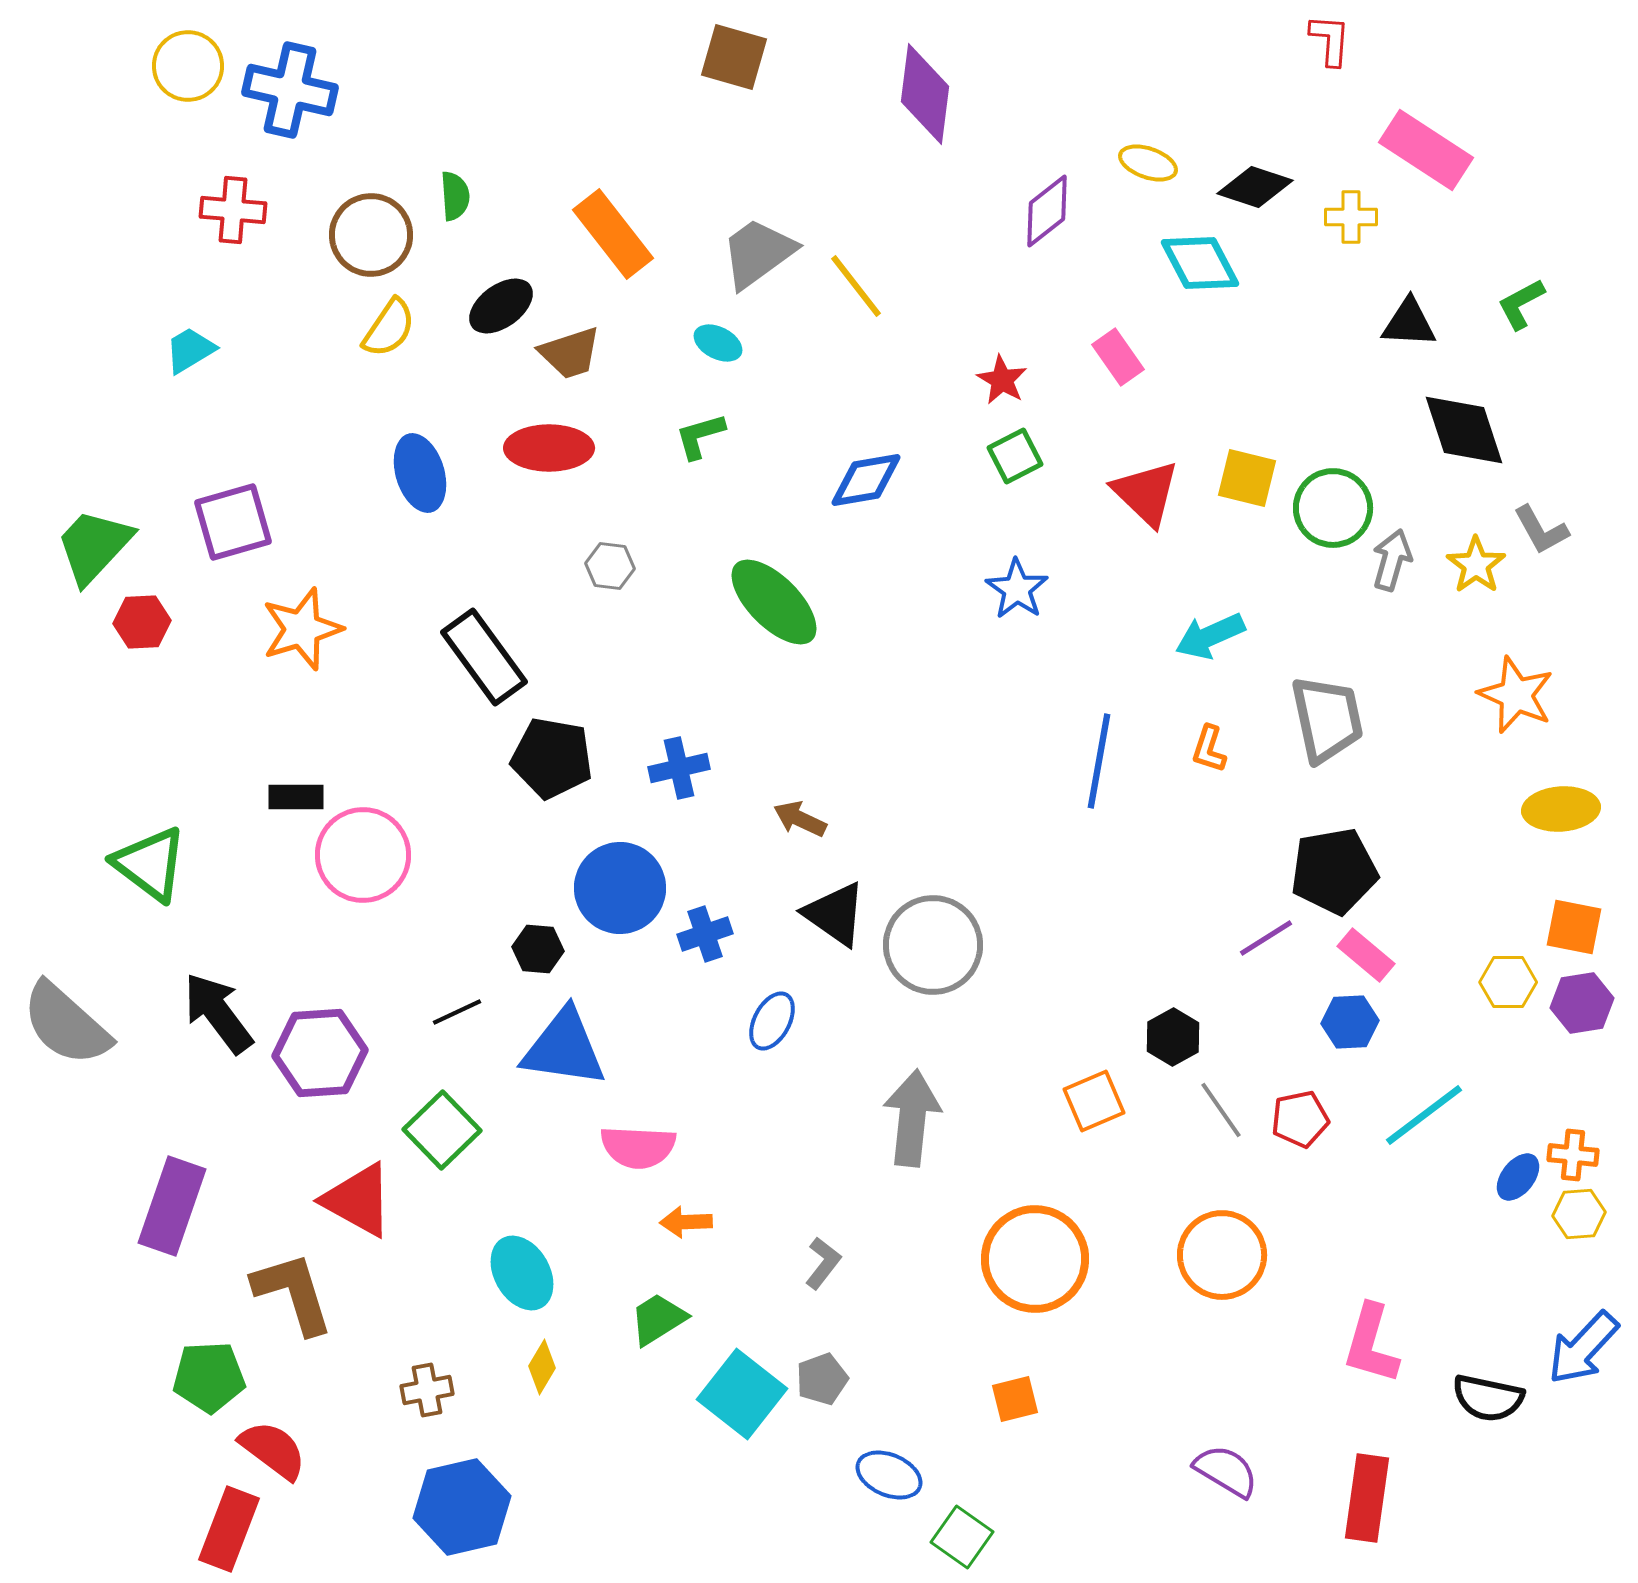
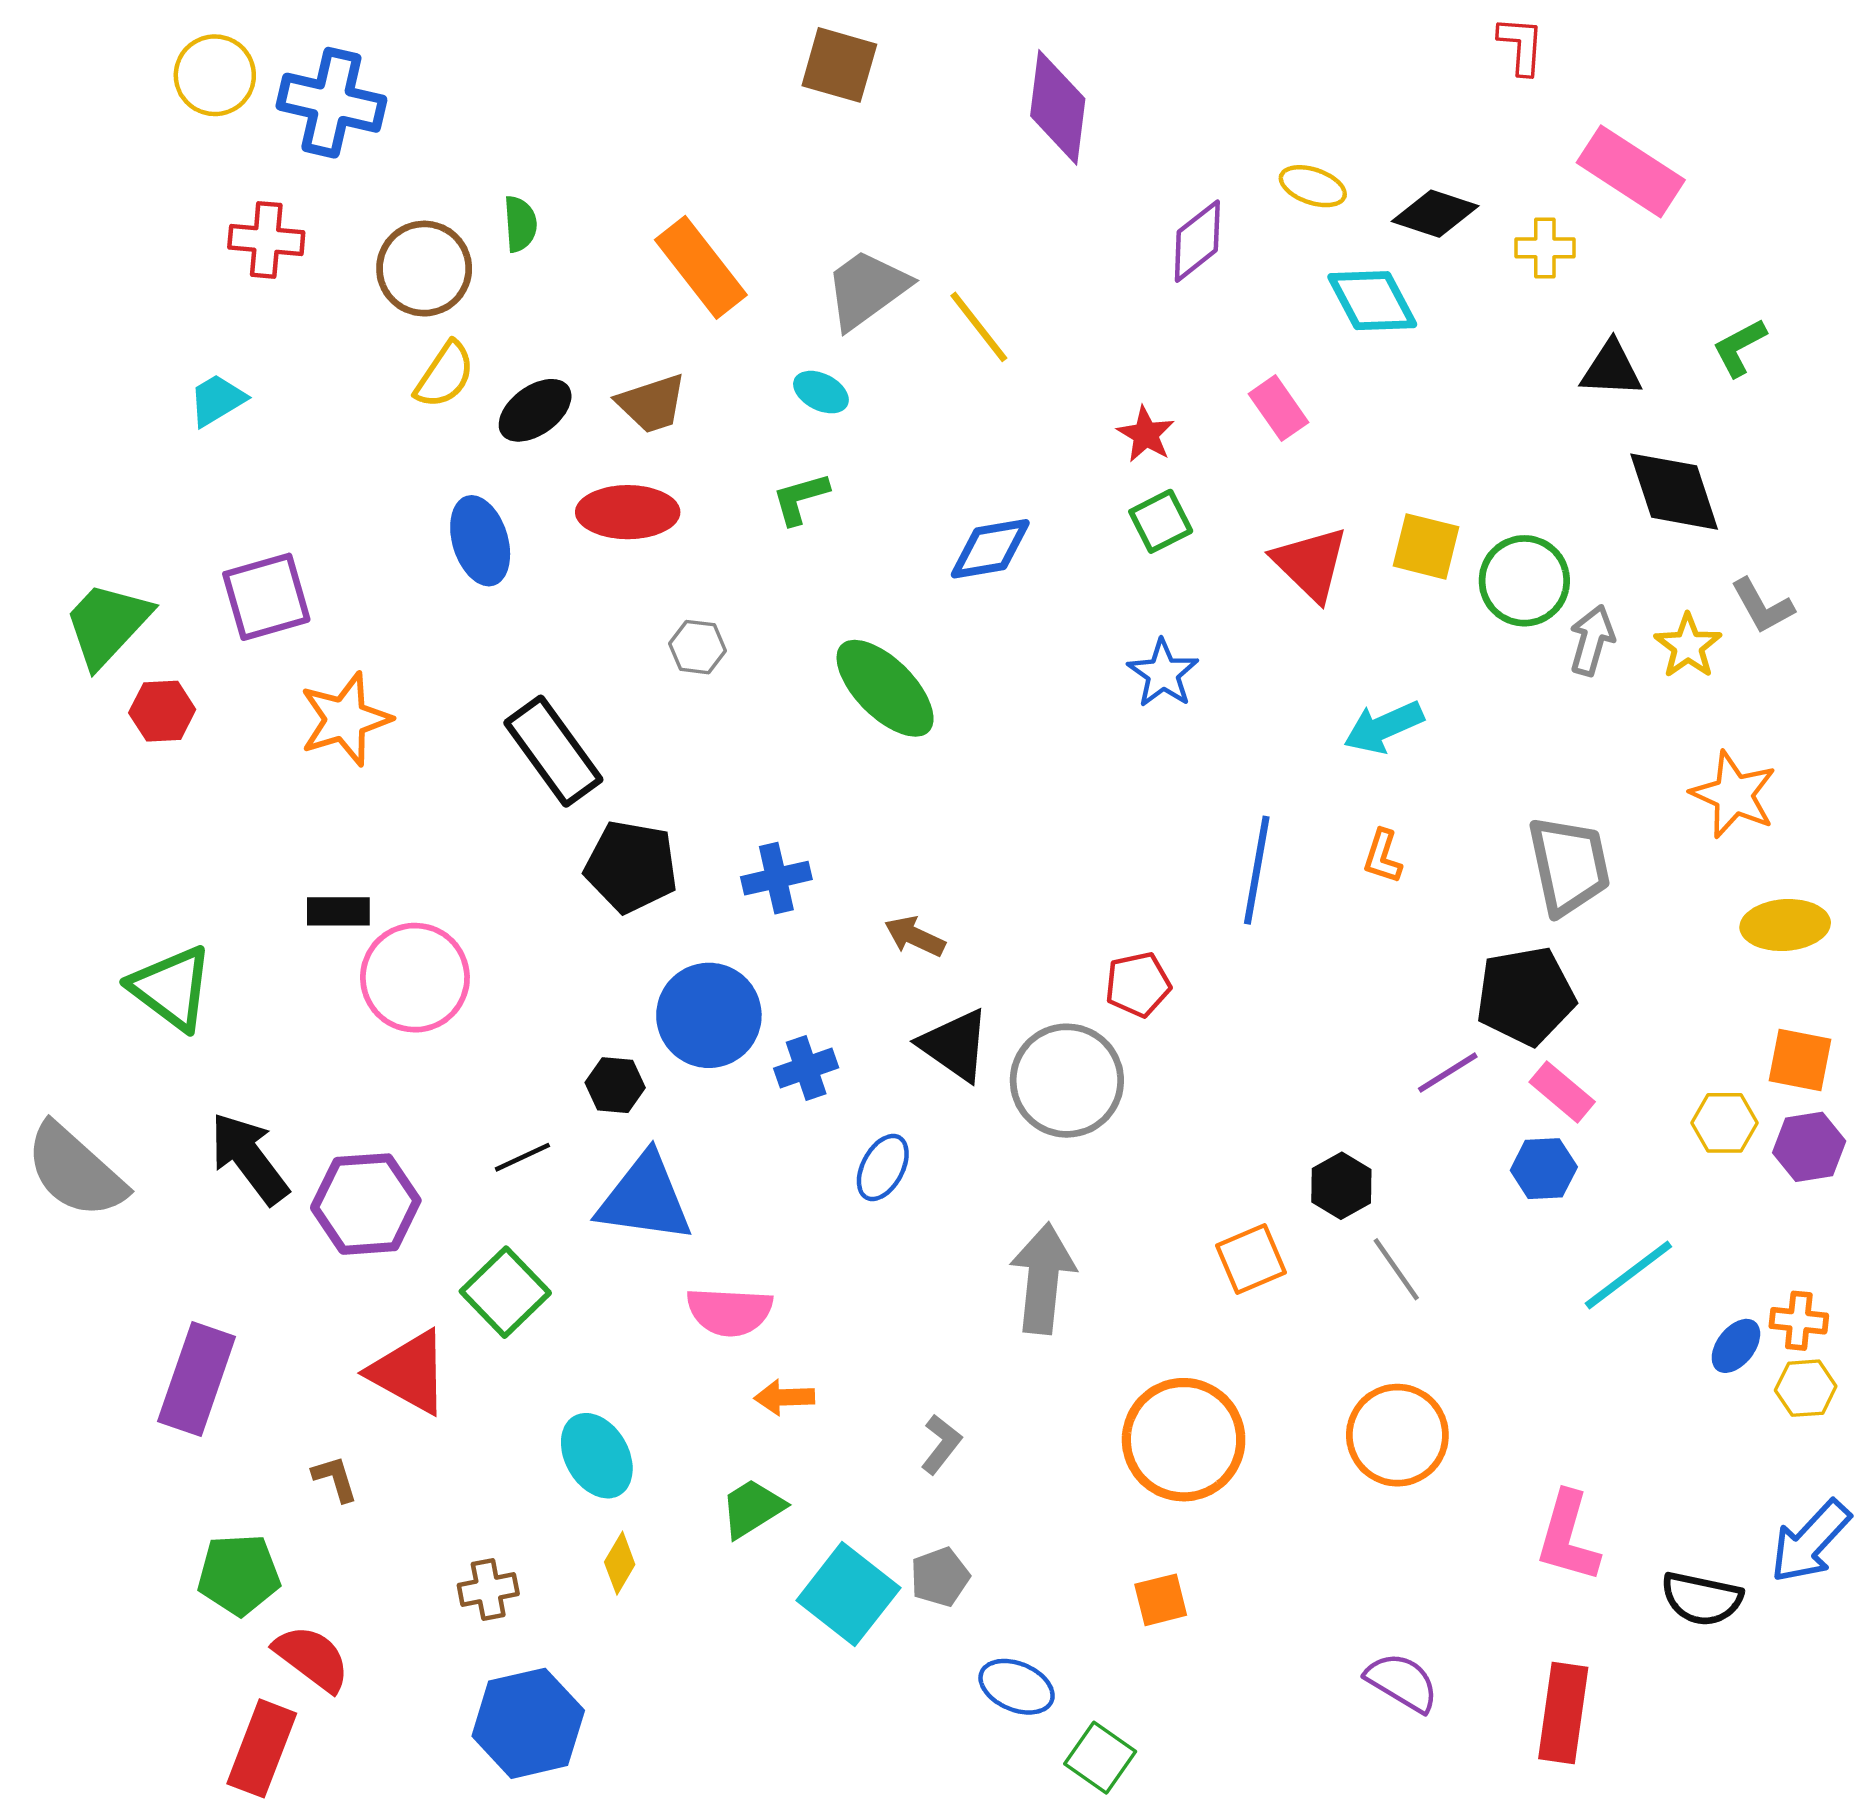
black ellipse: (501, 306) -> (535, 410), moved
gray trapezoid: (1327, 719) -> (1569, 866), moved
red pentagon: (1300, 1119) -> (1138, 984), moved
brown L-shape: (293, 1293) -> (335, 1479), size x0.5

